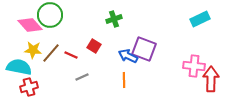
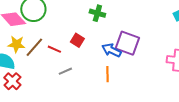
green cross: (114, 19) -> (97, 13), turned 35
red cross: (29, 87) -> (12, 81), turned -30

